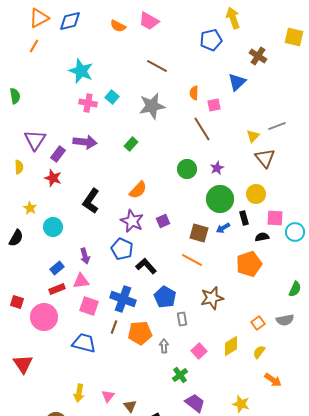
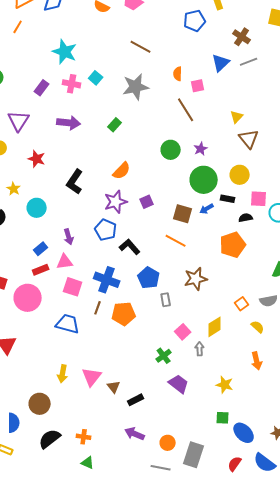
gray line: (277, 126) -> (249, 62), moved
purple rectangle: (58, 154) -> (42, 88), moved
black rectangle: (244, 218) -> (228, 199), turned -64
purple star: (132, 221) -> (116, 202), turned 30
gray arrow: (164, 346) -> (200, 349), moved
yellow semicircle: (259, 352) -> (258, 327), moved, turned 96
orange arrow: (273, 380) -> (257, 361), turned 42
pink triangle: (108, 396) -> (92, 377), size x1.5

